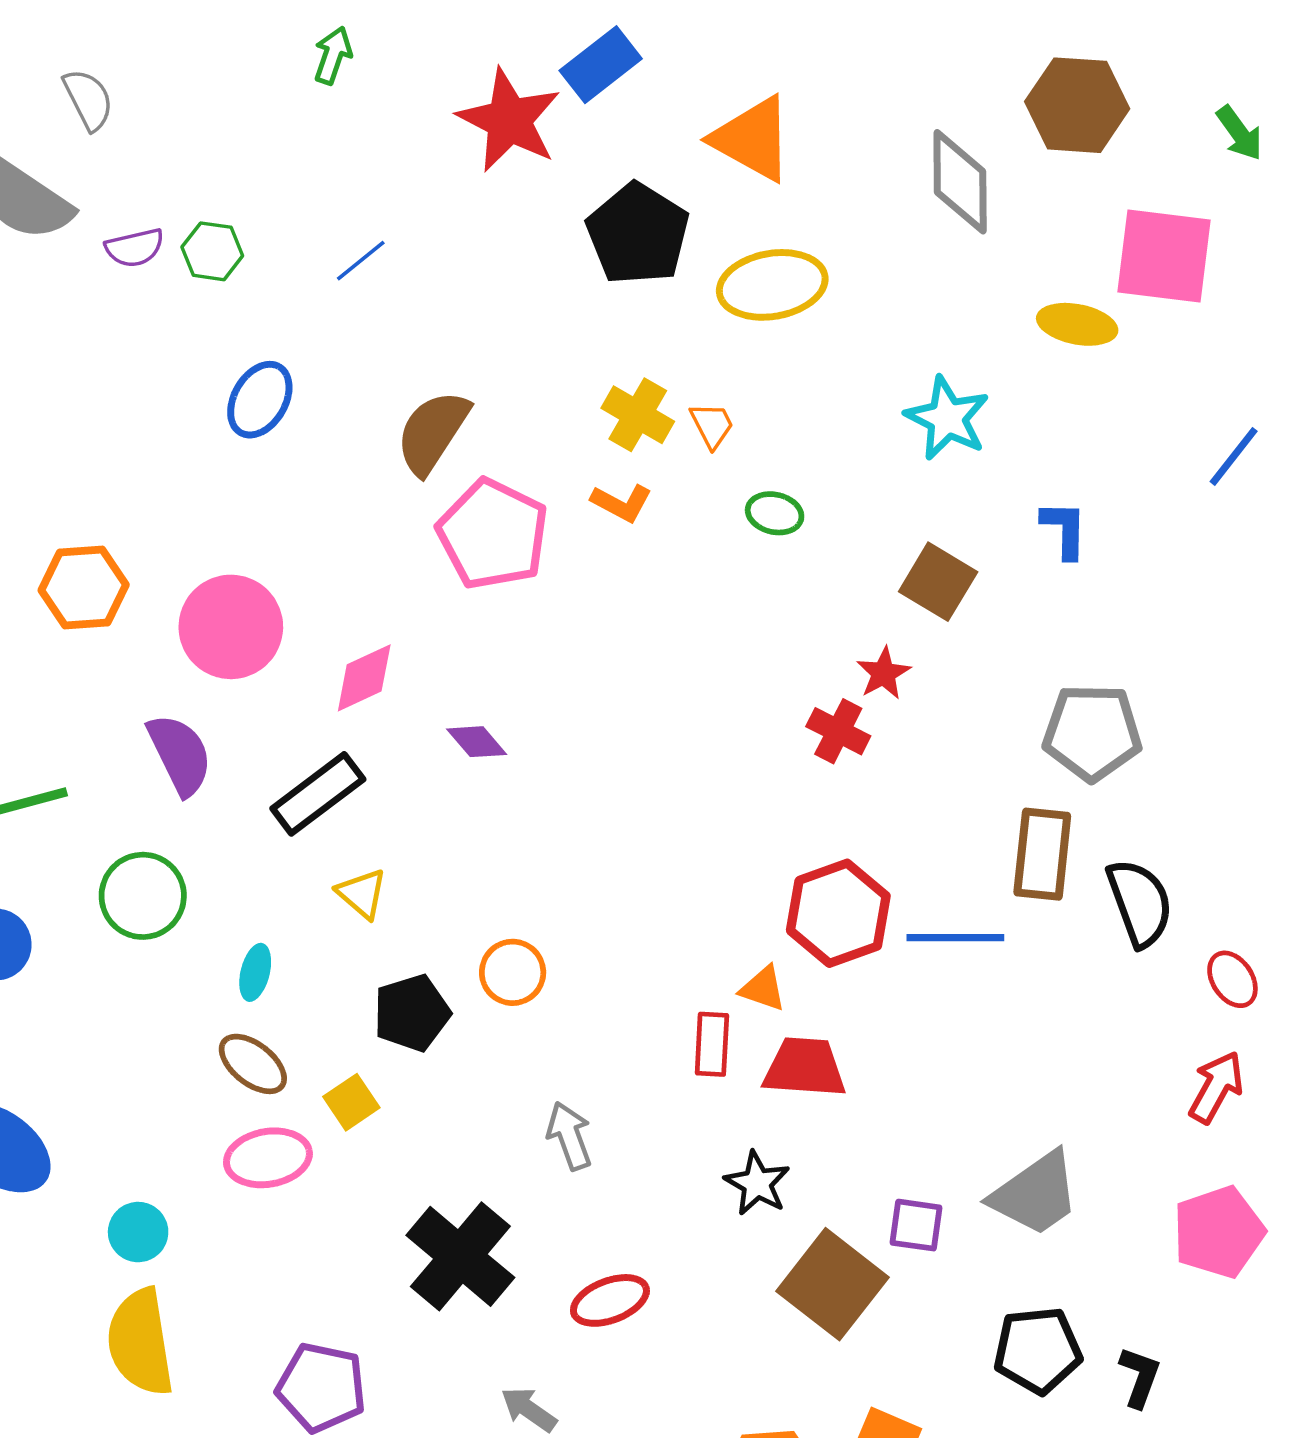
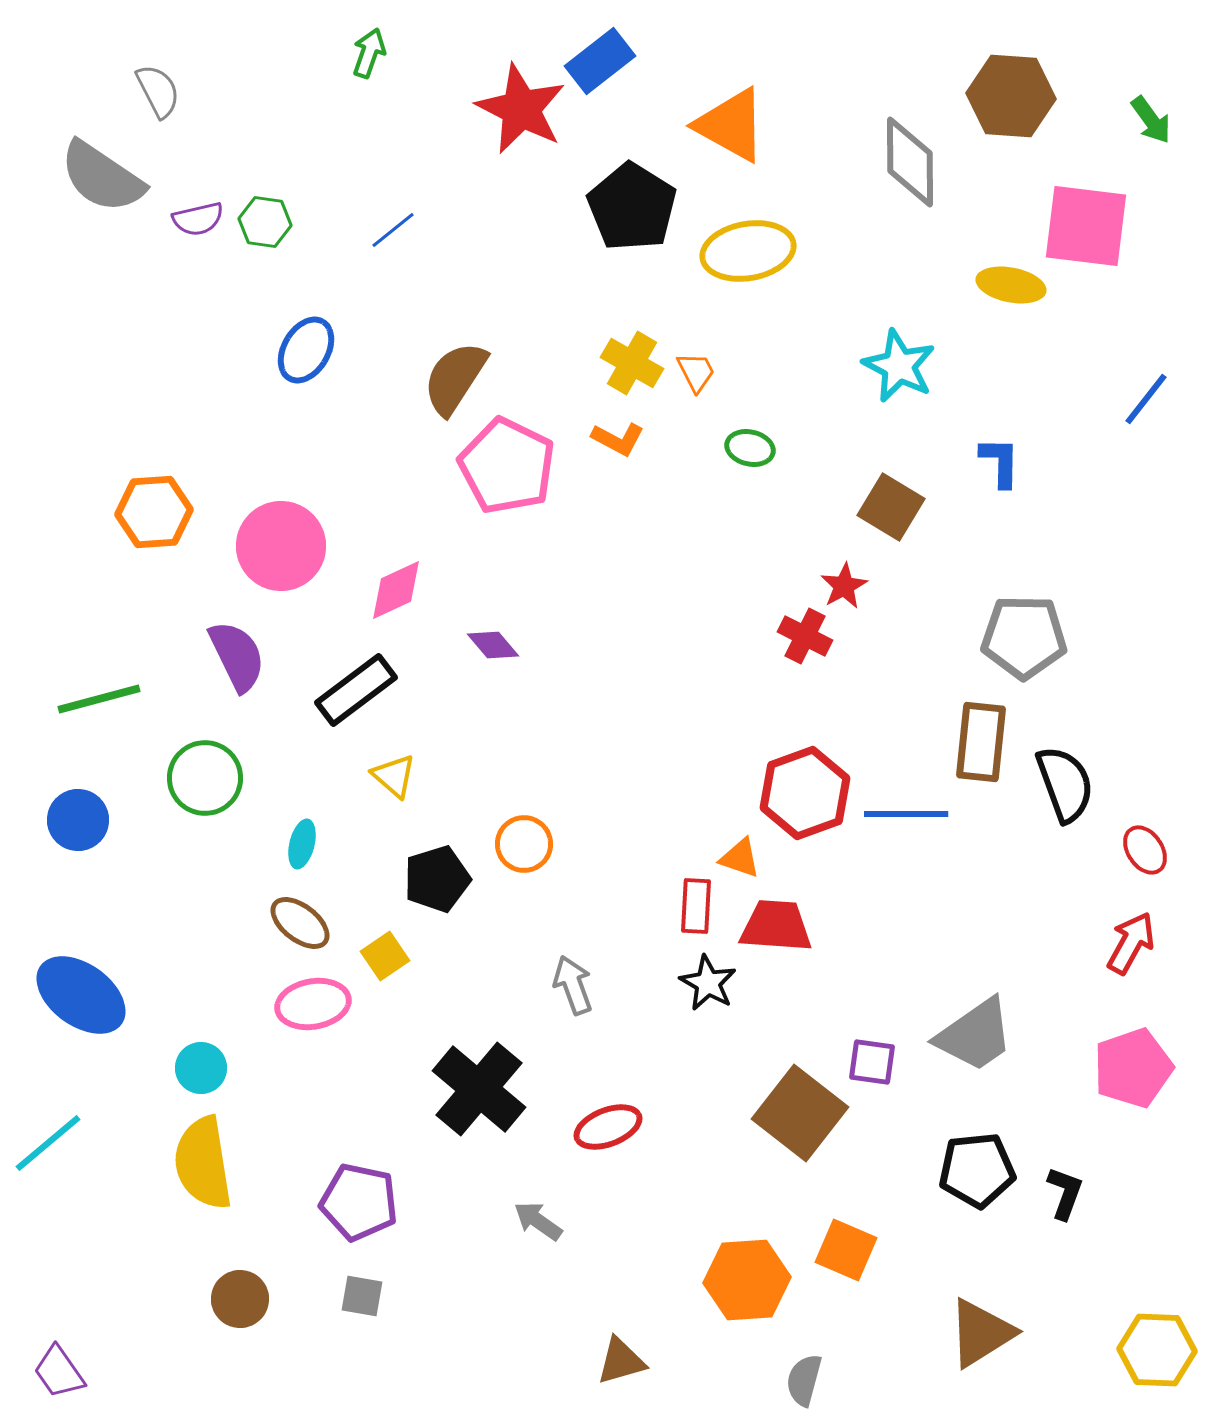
black star: (757, 1183) -> (708, 983), moved

